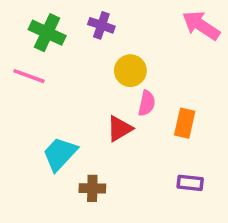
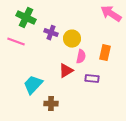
purple cross: (101, 25) -> (51, 33), moved
orange rectangle: (185, 123) -> (105, 53), moved
purple rectangle: (190, 183) -> (92, 79), moved

